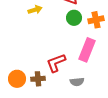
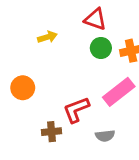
pink rectangle: (87, 50) -> (119, 92), turned 30
orange circle: (17, 79) -> (23, 88), moved

